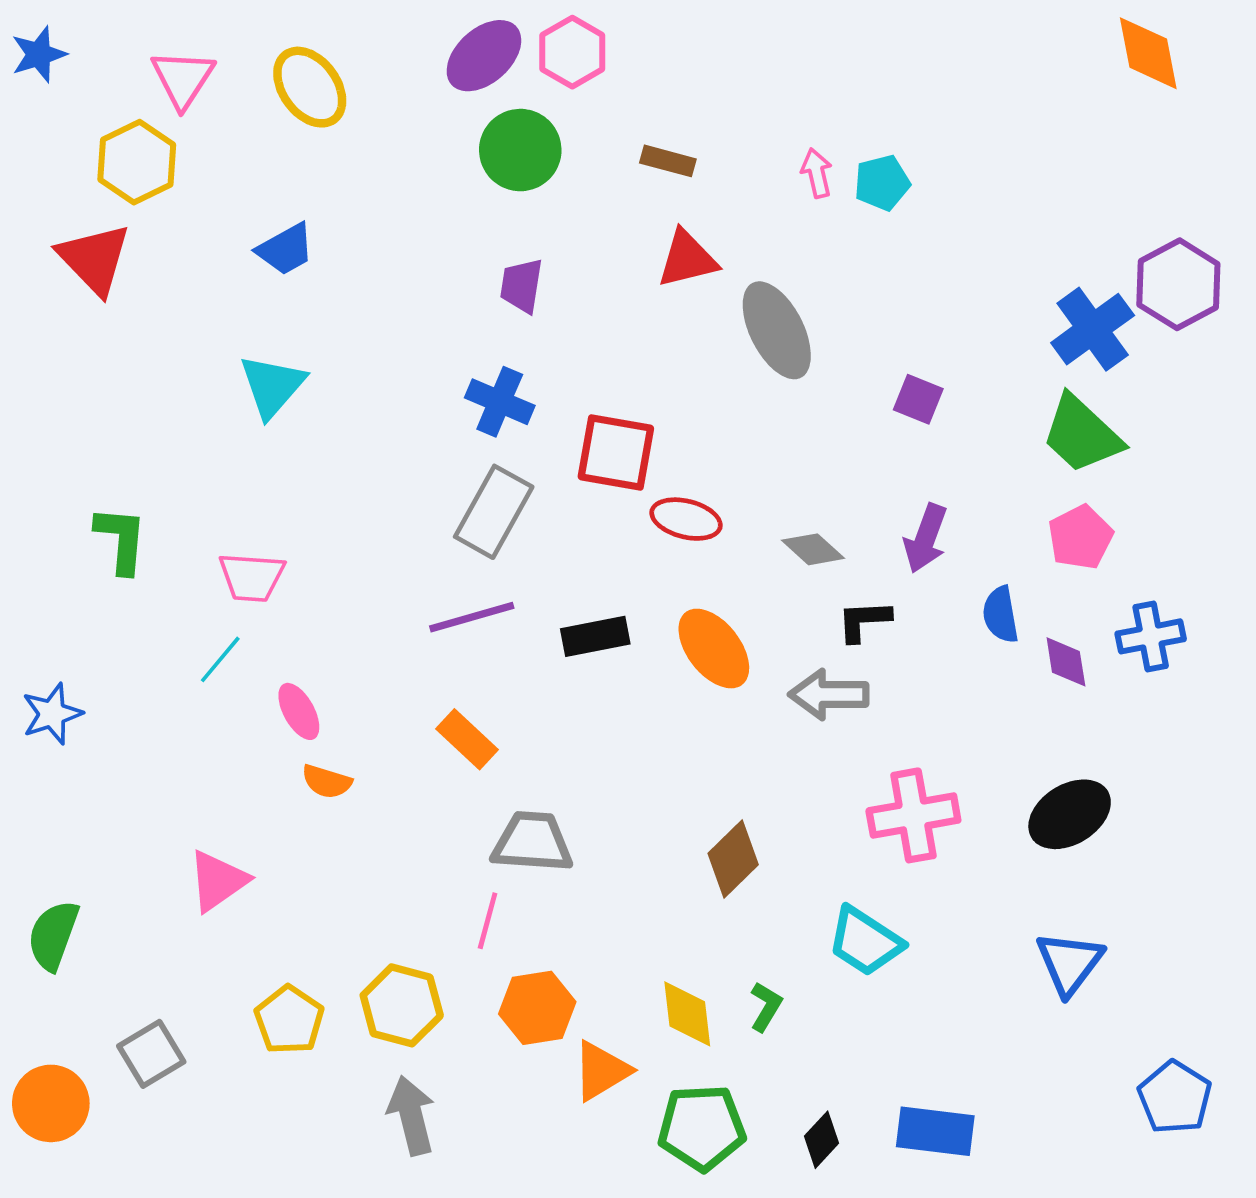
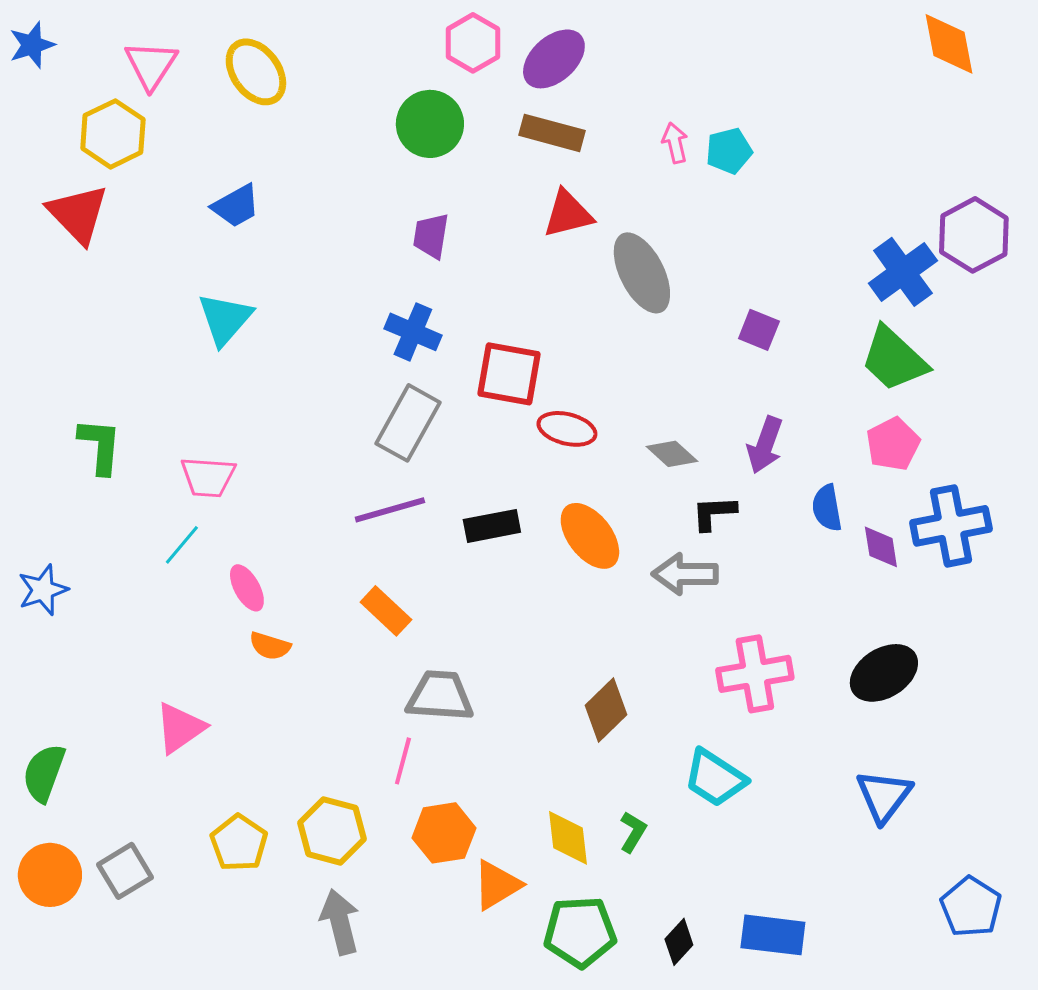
purple ellipse: (484, 56) -> (554, 59), moved
brown rectangle: (668, 161) -> (552, 133), size x1.4
blue cross: (1151, 636) -> (951, 526), size x1.4
orange circle: (51, 1103) -> (50, 875), moved

